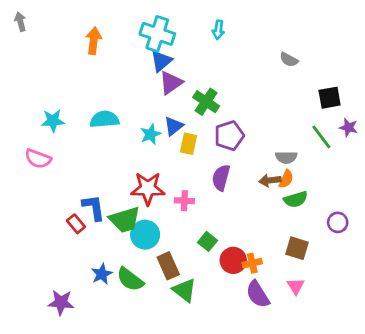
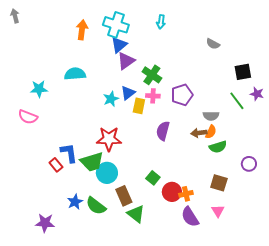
orange arrow: (94, 41) -> (82, 30), moved
cyan semicircle: (104, 119) -> (75, 74), moved
purple pentagon: (229, 136) -> (182, 95), moved
pink cross: (184, 201) -> (153, 96), moved

